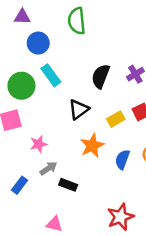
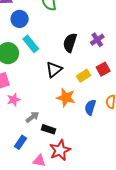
pink star: (39, 144) -> (14, 100), moved
orange star: (92, 146) -> (66, 98), turned -30
blue rectangle: (19, 185) -> (21, 142), moved
red star: (120, 217) -> (60, 150), moved

